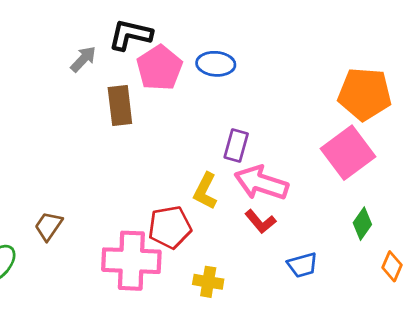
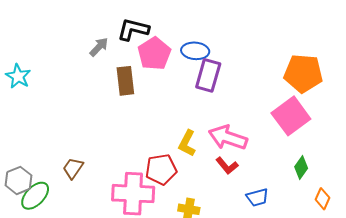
purple rectangle: (236, 146) -> (208, 75), moved, size x1.4

